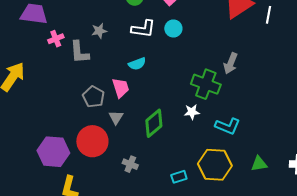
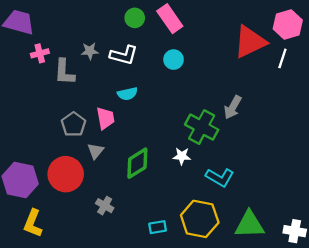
white L-shape: (143, 29) -> (124, 55), moved
green triangle: (259, 164) -> (249, 224), size x1.6

